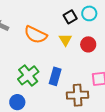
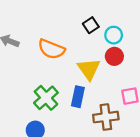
cyan circle: (89, 13) -> (114, 35), moved
yellow triangle: (65, 40) -> (89, 69), moved, size x1.5

